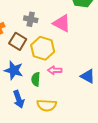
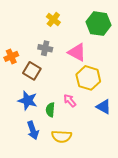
yellow hexagon: (43, 48) -> (88, 78), moved
pink arrow: (55, 70) -> (70, 101), turned 48

